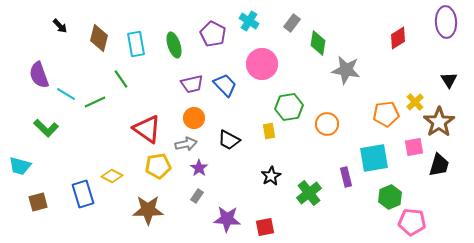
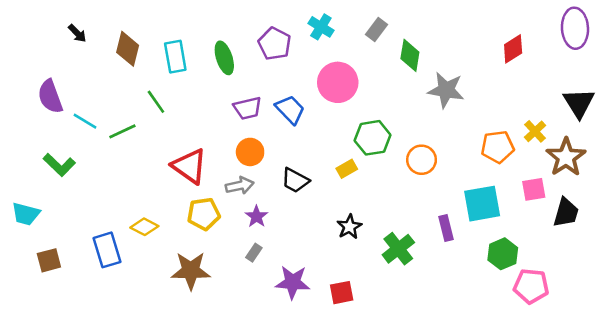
black triangle: (449, 80) -> (579, 103), size x1.5
yellow rectangle: (269, 131) -> (347, 169), turned 70

